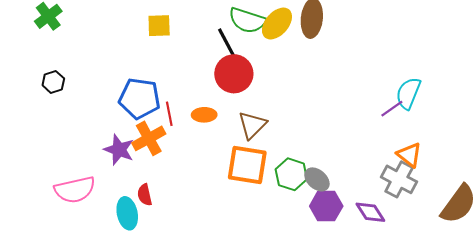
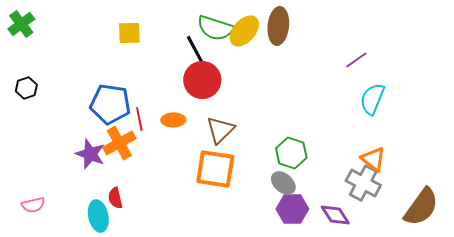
purple line: (392, 109) -> (356, 60), moved
green hexagon: (291, 174) -> (291, 153), moved
pink semicircle: (75, 190) -> (33, 205), moved, size x0.6

